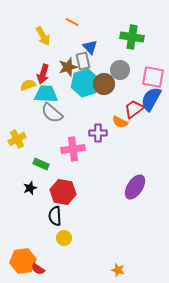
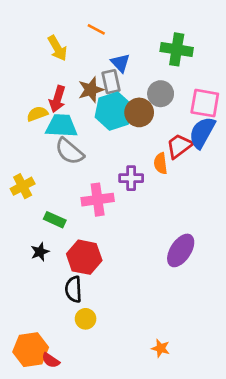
orange semicircle: (120, 122) -> (161, 163), turned 56
orange star: (118, 270) -> (161, 348), moved

